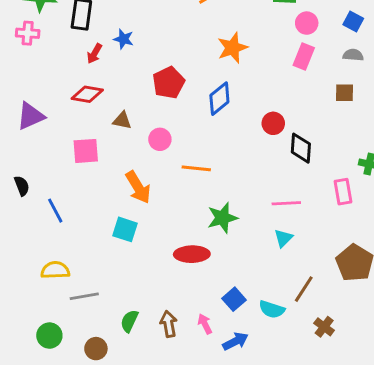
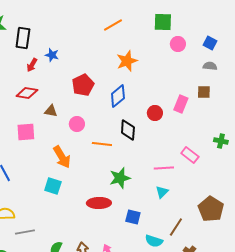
pink rectangle: (304, 56) -> (181, 104), moved
black diamond: (301, 148) -> (128, 130), moved
pink rectangle: (343, 192) -> (190, 155), moved, turned -42
blue square: (234, 299) -> (133, 217), moved, turned -35

